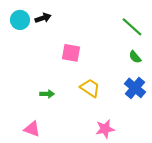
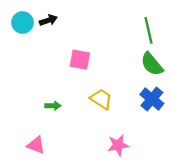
green line: (132, 27) -> (148, 30), turned 35
green semicircle: (135, 57) -> (152, 64), size x1.6

